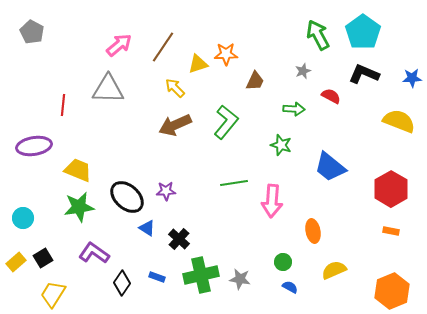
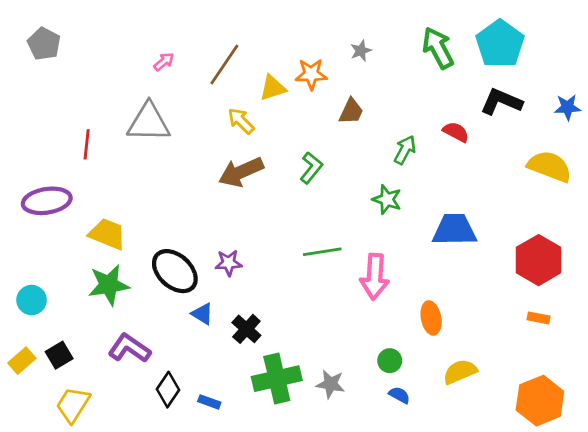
pink arrow: (119, 45) -> (164, 62), size x0.6
gray star: (303, 71) -> (361, 51), moved
green arrow: (294, 109) -> (405, 150), turned -65
green L-shape: (226, 122) -> (311, 168), size x0.7
blue trapezoid: (330, 167) -> (454, 230), turned 140
blue rectangle: (157, 277) -> (209, 402), moved

